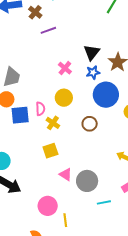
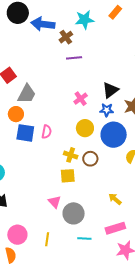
yellow circle: (64, 98) -> (85, 128), moved
yellow cross: (53, 123) -> (71, 155), moved, turned -32
yellow square: (50, 151) -> (68, 176), moved
pink circle: (48, 206) -> (17, 235), moved
yellow line: (65, 220) -> (47, 239), moved

